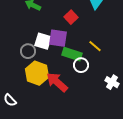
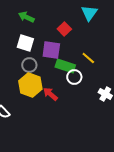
white square: (43, 41) -> (25, 43), moved
gray circle: (28, 51) -> (29, 65), moved
red arrow: (57, 82) -> (50, 94), size x0.7

